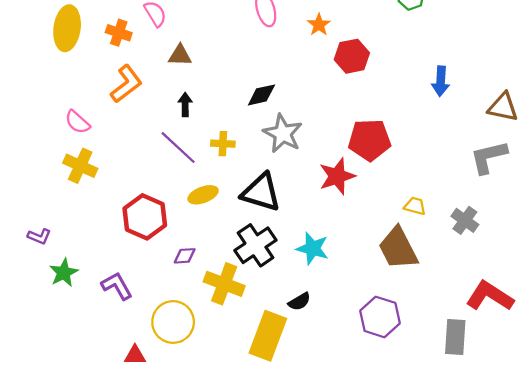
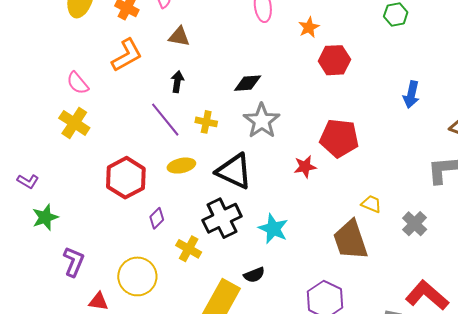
red star: (337, 176) -> (305, 167), size x0.7
purple diamond: (185, 256) -> (157, 218), turned -50
yellow cross: (224, 284) -> (189, 249), size x0.7
purple L-shape: (117, 286) -> (74, 262), moved, turned 44

